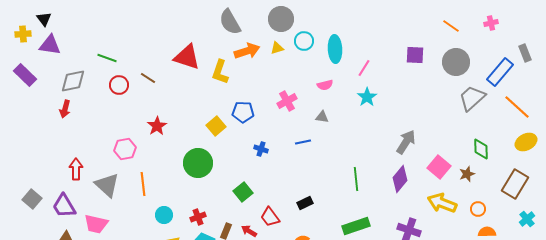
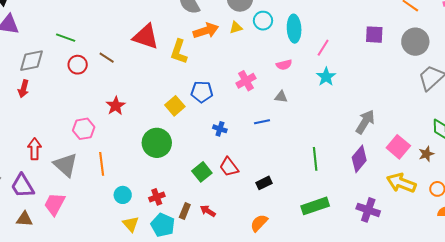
red trapezoid: (270, 217) -> (229, 167), moved
pink trapezoid: (96, 224) -> (55, 204), turned 105

